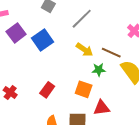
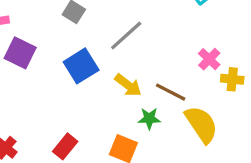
purple square: (16, 33) -> (20, 53), turned -30
blue square: (42, 40) -> (81, 66), moved

